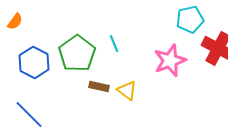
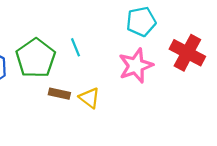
cyan pentagon: (190, 19) -> (141, 22), moved

